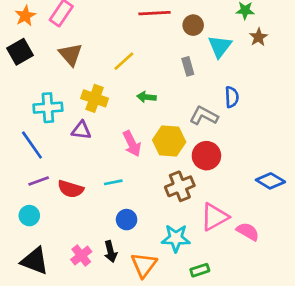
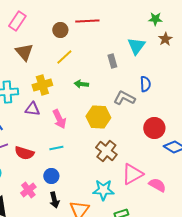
brown circle: (193, 25) -> (60, 30), moved
yellow cross: (95, 98) -> (42, 85), turned -36
pink arrow: (132, 144) -> (59, 119), moved
red circle: (206, 156) -> (154, 128), moved
brown cross: (180, 186) -> (106, 151), turned -30
blue circle: (127, 220) -> (51, 176), moved
pink cross: (81, 256) -> (28, 190), moved

